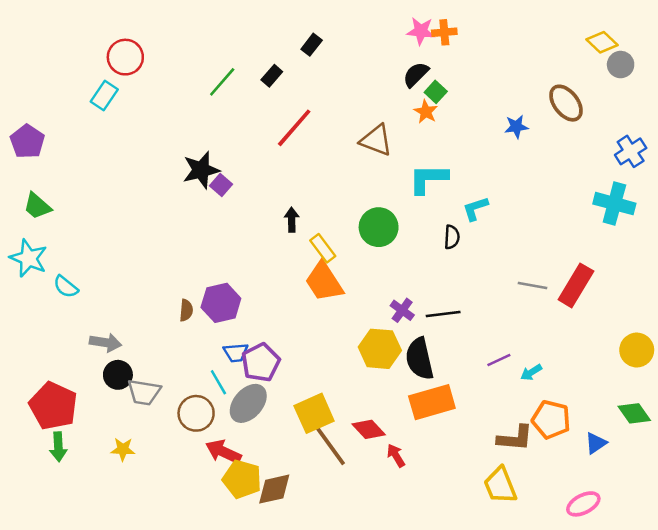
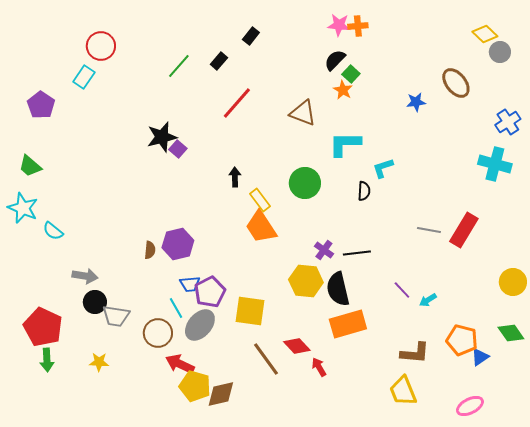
purple pentagon: (27, 142) -> (41, 105), moved
purple line: (499, 360) -> (402, 290), turned 72
yellow square: (314, 413) -> (250, 311), moved, turned 32
orange pentagon: (551, 420) -> (462, 340), moved

